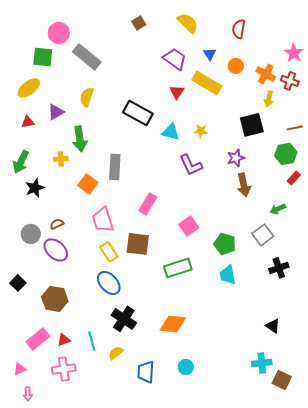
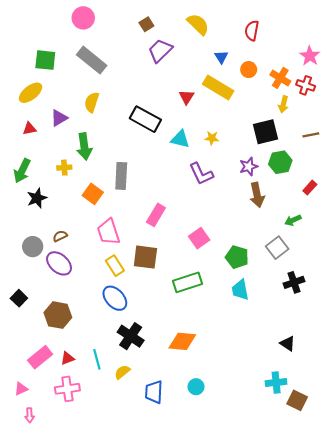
pink circle: (59, 33) -> (83, 18), moved
purple trapezoid: (175, 59) -> (160, 51), moved, turned -80
green hexagon: (286, 154) -> (280, 162), moved

